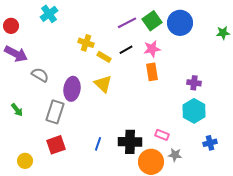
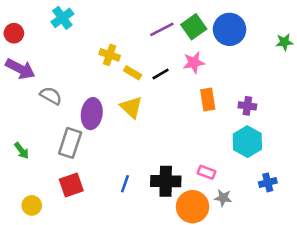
black line: (126, 50) -> (161, 74), moved
orange rectangle: (152, 72) -> (208, 100), moved
green arrow: (17, 110) -> (22, 151), moved

